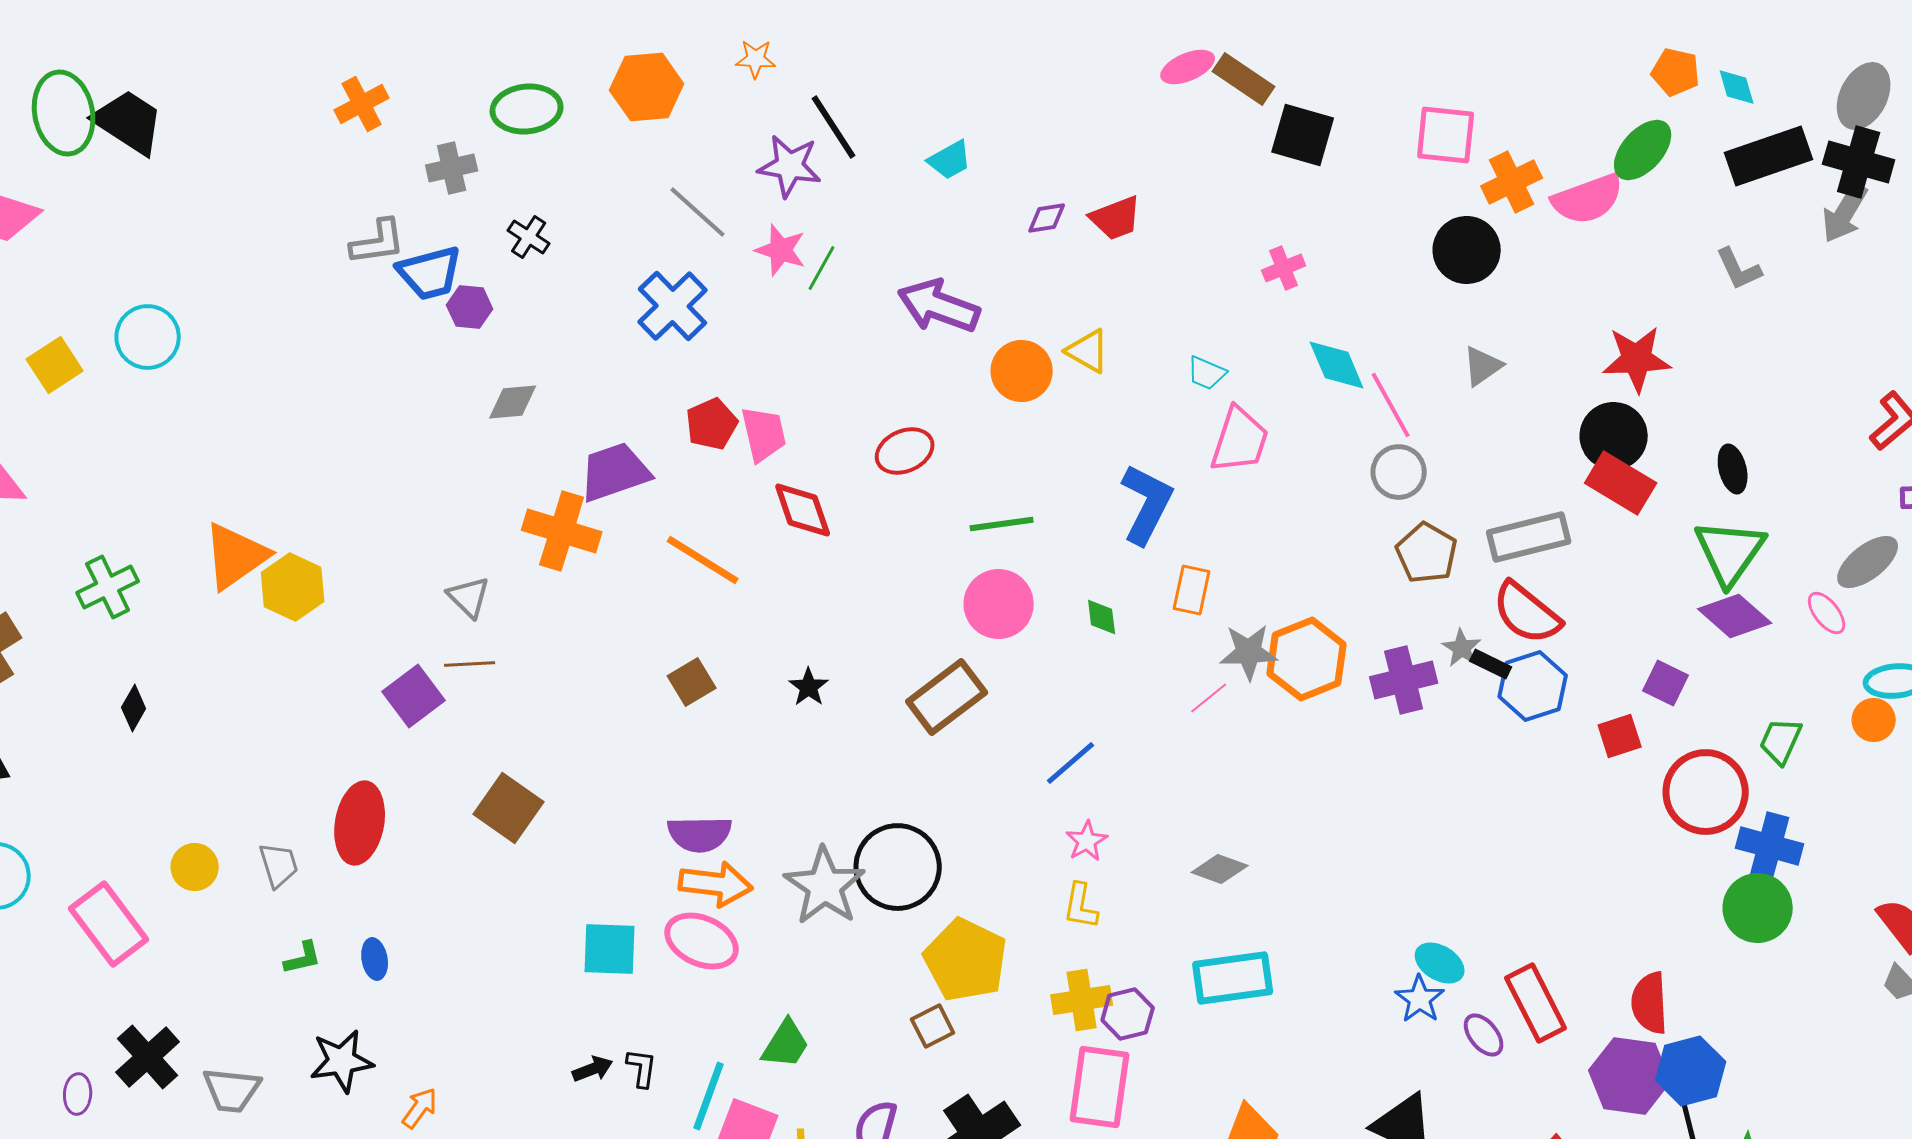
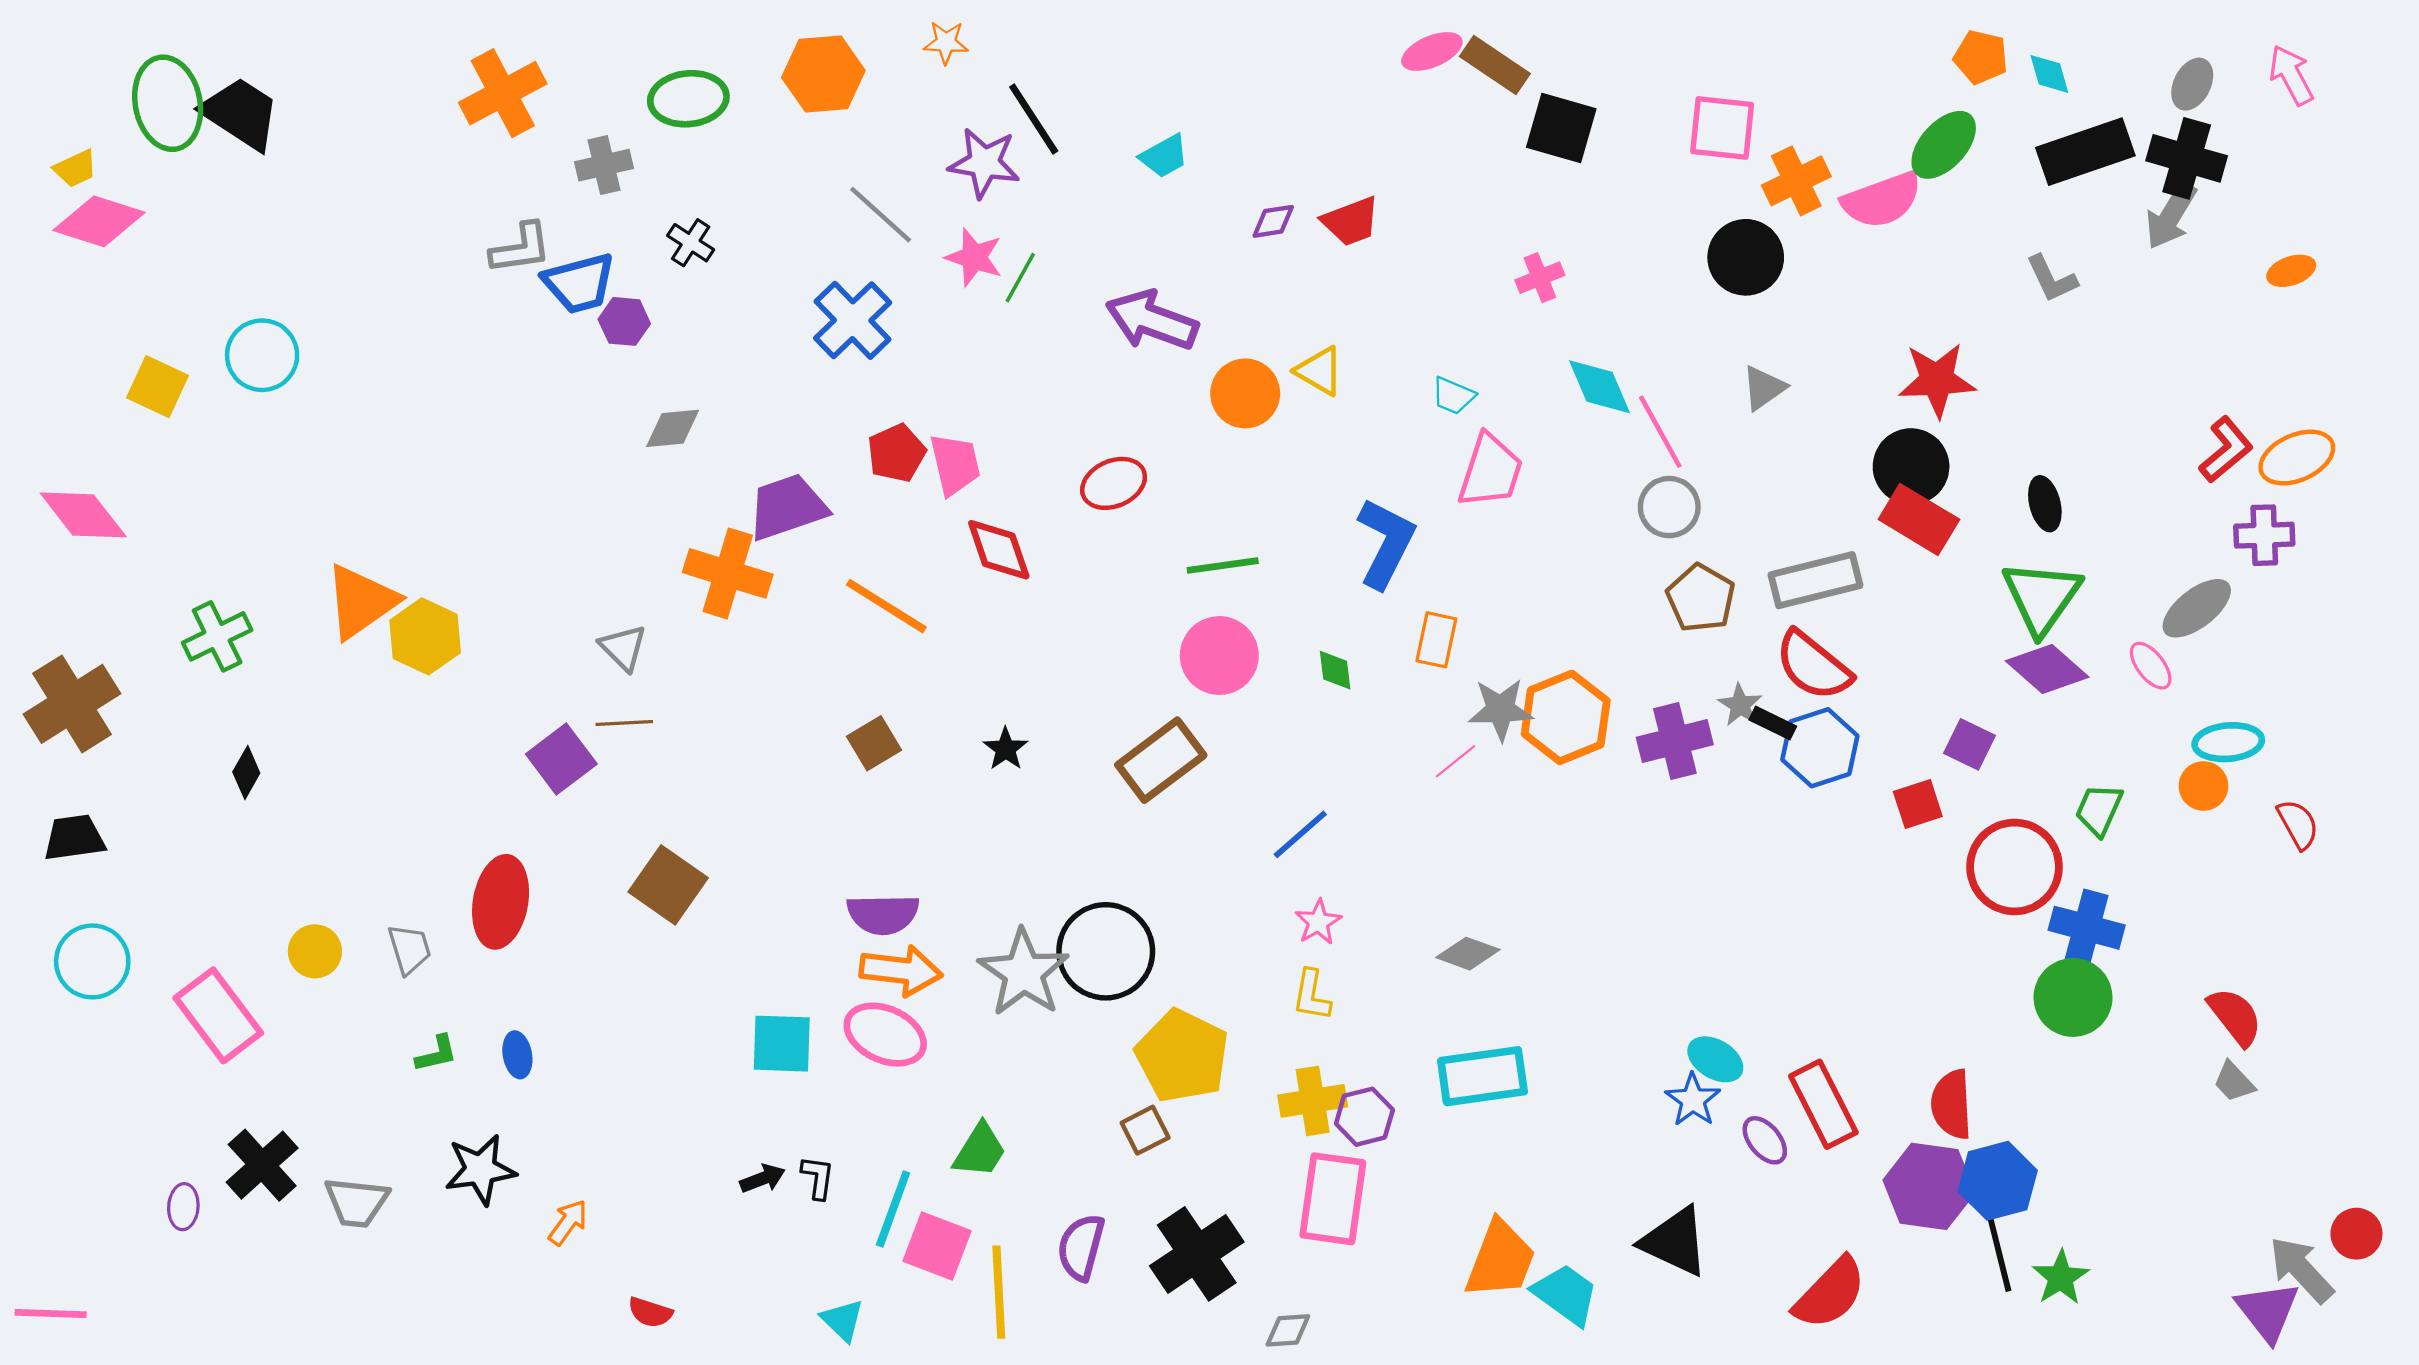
gray ellipse: (1864, 96) -> (2192, 84), size x0.7
orange cross: (362, 104) -> (503, 93), size x1.4
yellow square: (55, 365) -> (157, 387), turned -32

